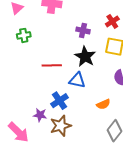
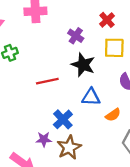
purple cross: (83, 30) -> (76, 36), turned 32
blue triangle: (77, 80) -> (91, 97), moved

